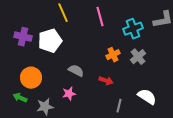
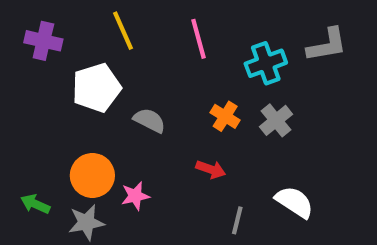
purple cross: (23, 37) -> (43, 41), moved
orange cross: (113, 55) -> (225, 116), turned -32
gray semicircle: (76, 71) -> (150, 120), moved
orange circle: (31, 78) -> (92, 175), moved

